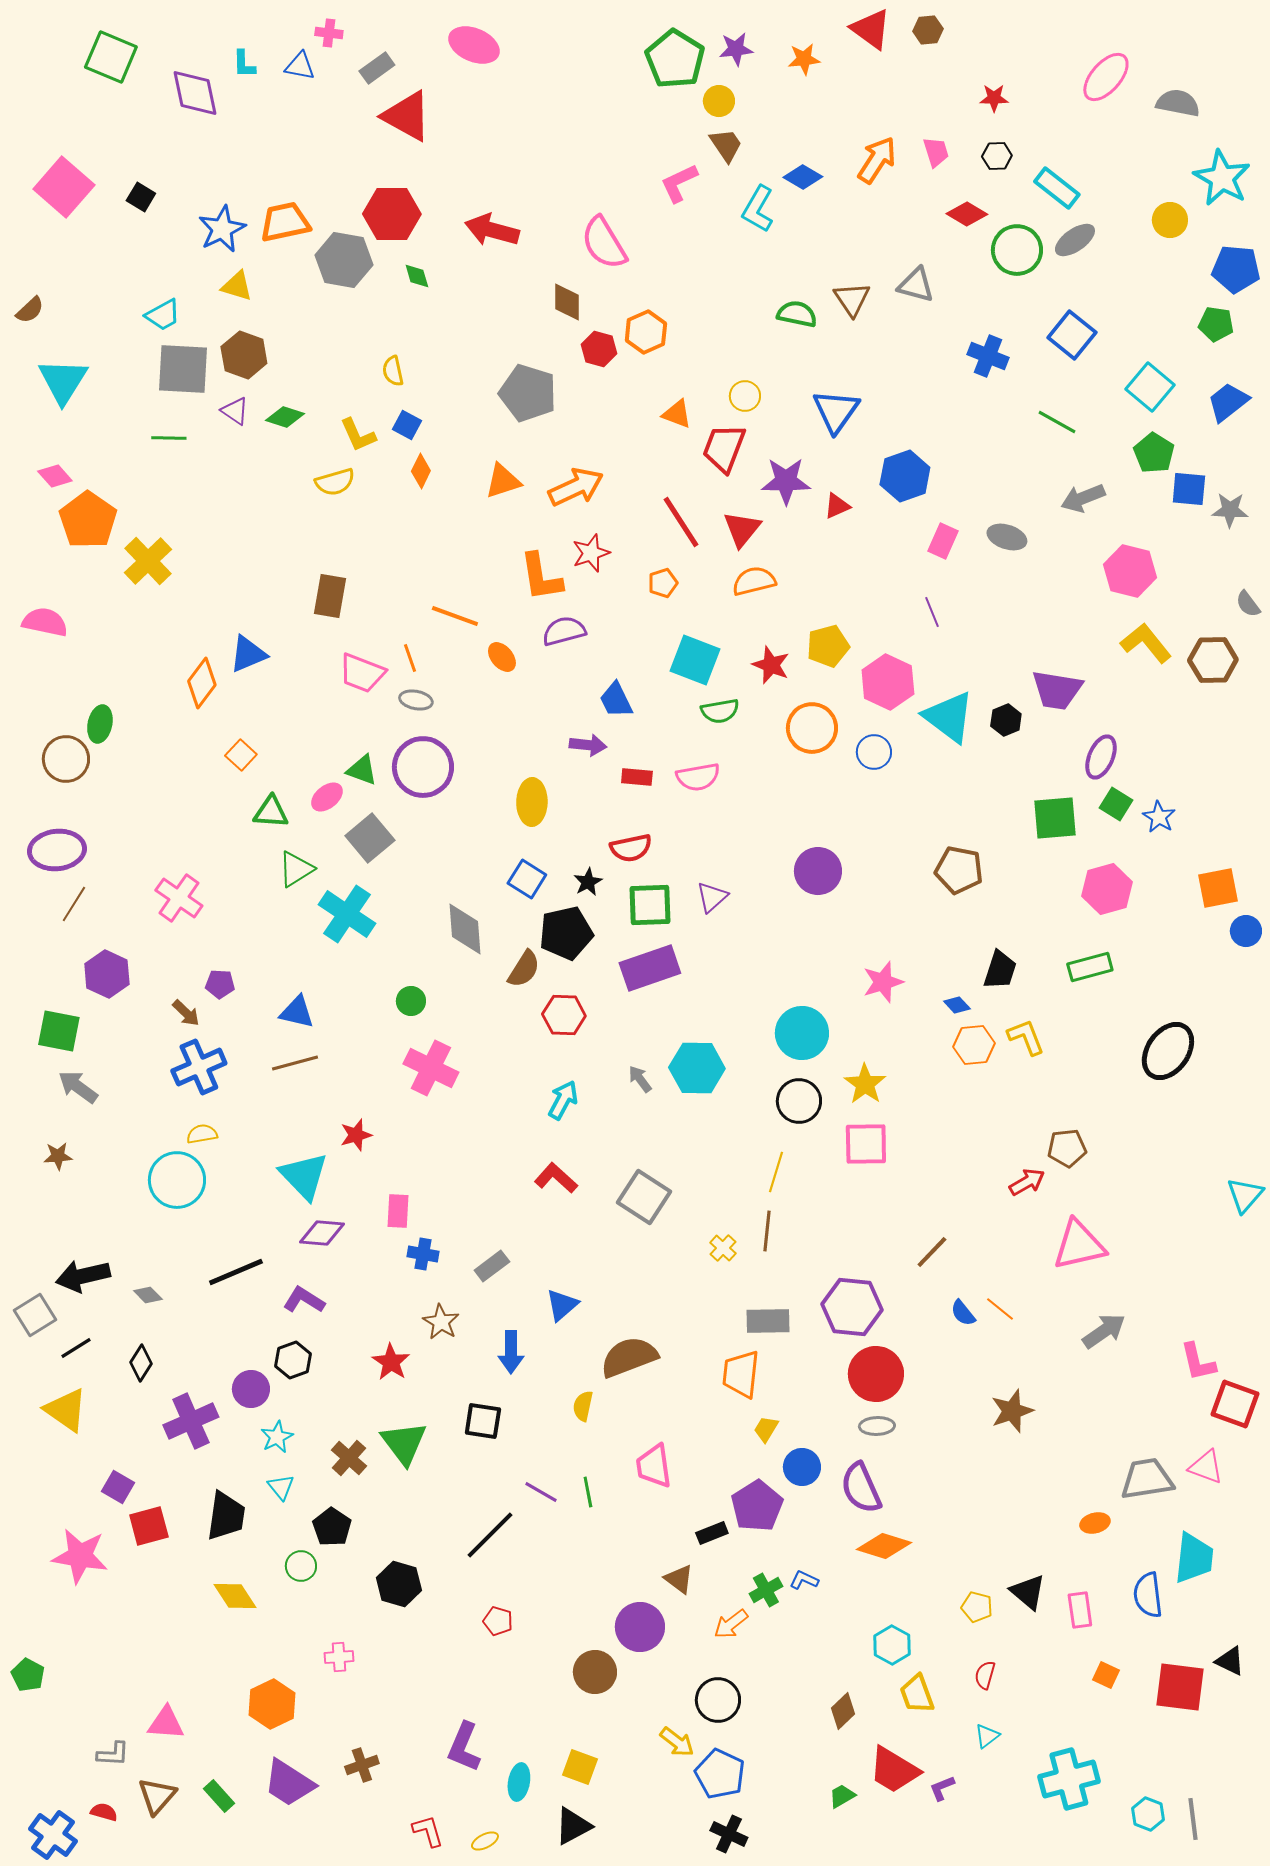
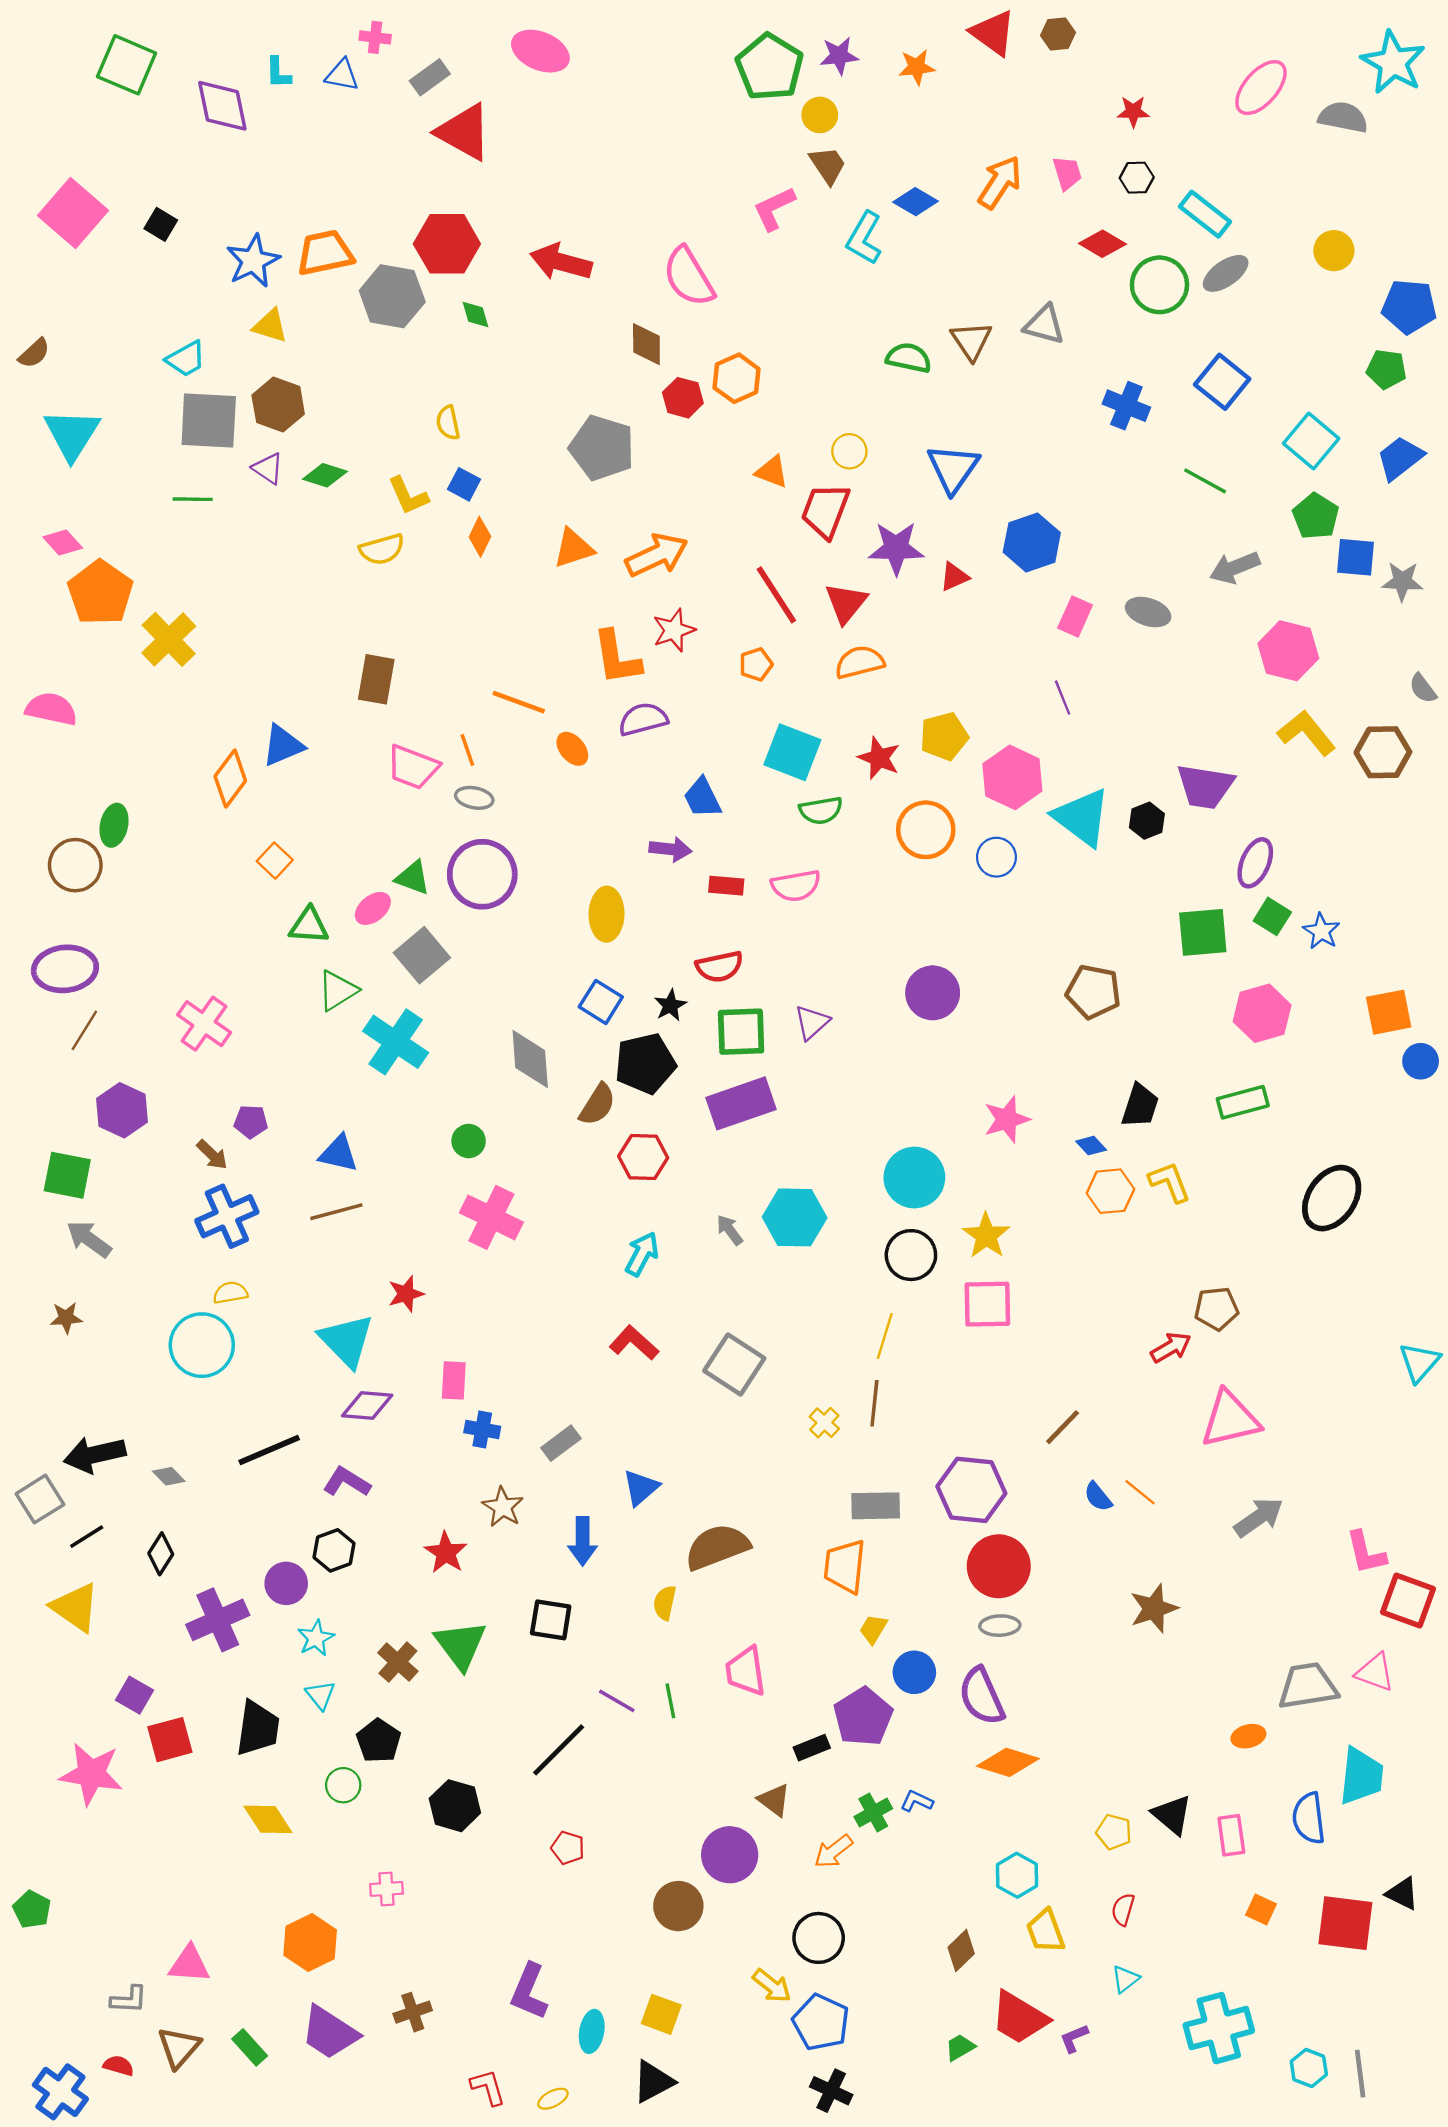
cyan star: (1222, 178) -> (1393, 62), moved

